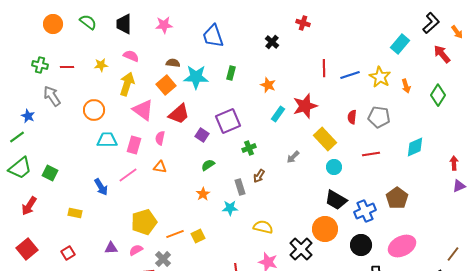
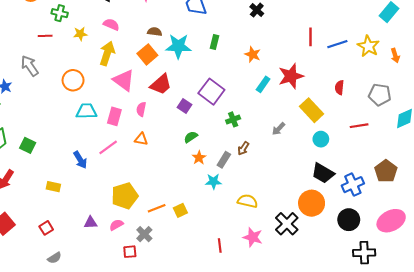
green cross: (40, 65) -> (60, 13), moved
gray pentagon: (379, 117) -> (380, 95), moved
purple square: (228, 121) -> (211, 92), turned -30
gray rectangle: (240, 187) -> (224, 160), turned 49
orange star: (203, 194) -> (199, 158), moved

